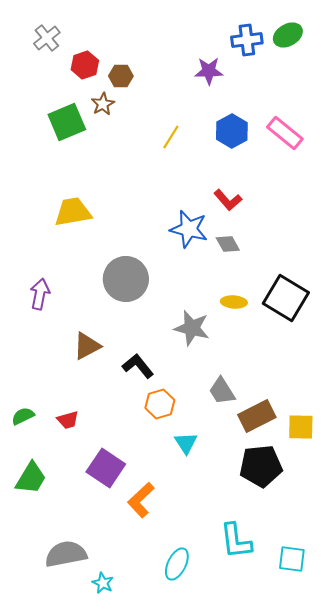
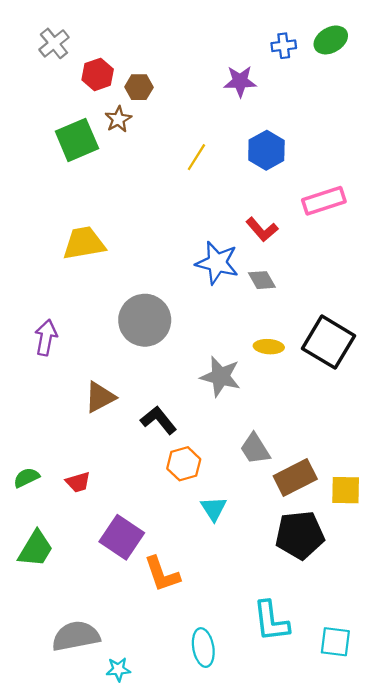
blue cross: (247, 40) -> (284, 46), size x0.7
pink rectangle: (285, 133) -> (324, 201), moved, turned -57
orange L-shape: (141, 500) -> (162, 574), turned -66
cyan ellipse: (177, 564) -> (203, 648), turned -36
cyan star: (103, 583) -> (118, 669), turned -30

